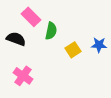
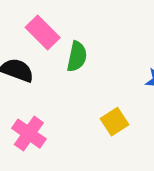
yellow square: (73, 50) -> (115, 122), moved

